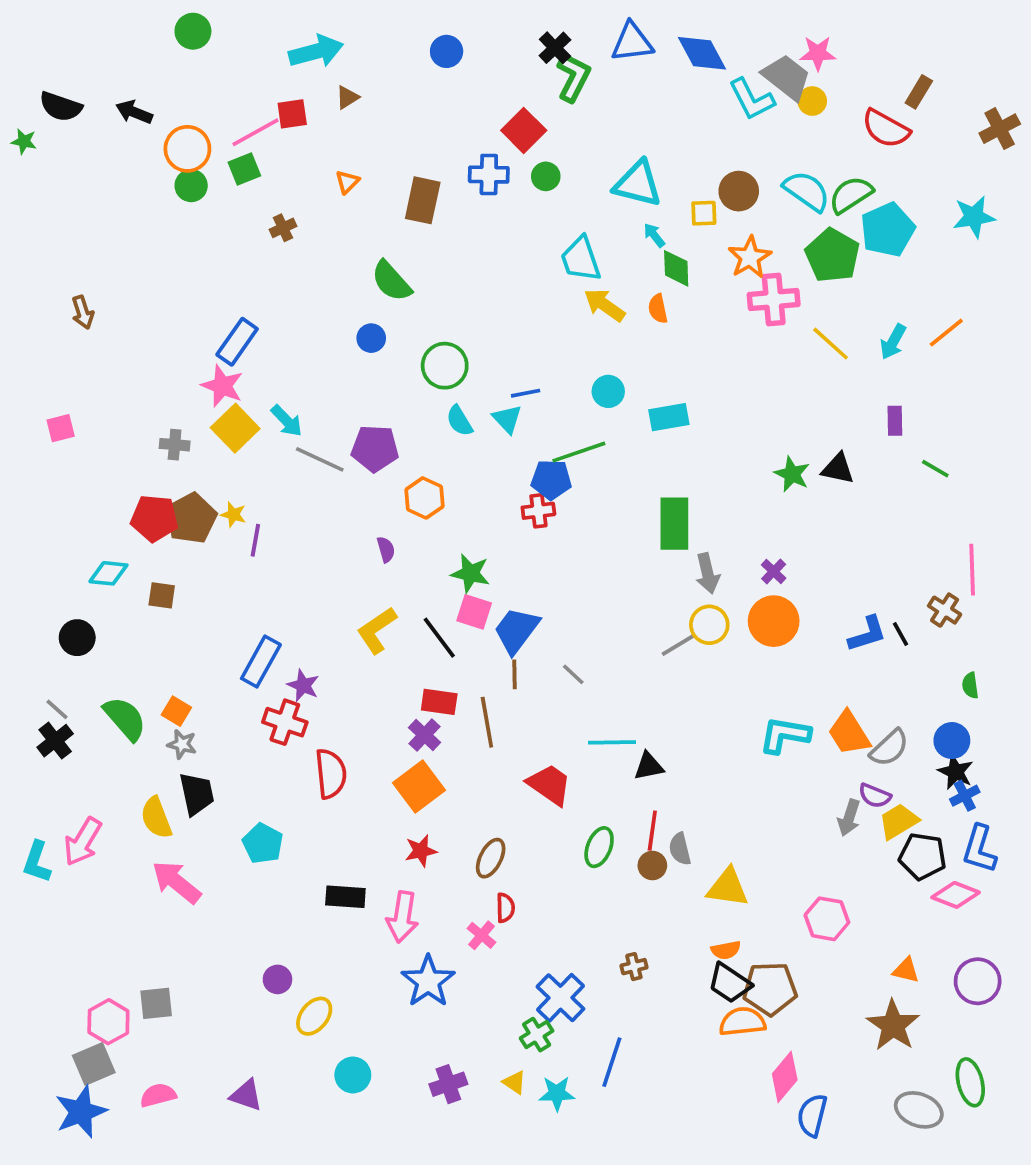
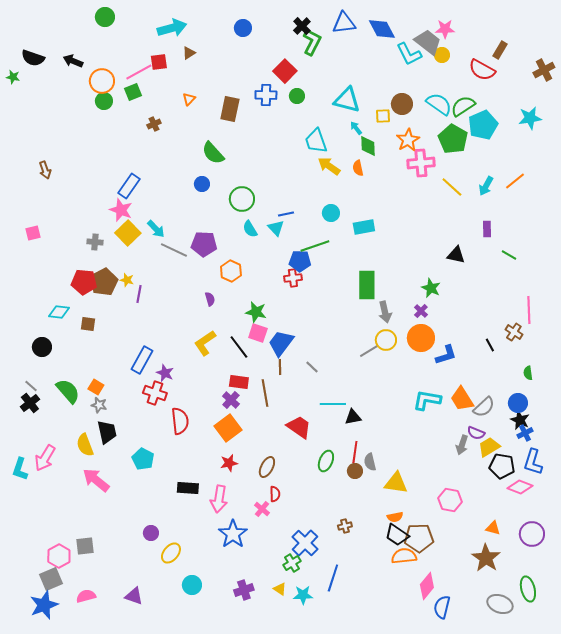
green star: (792, 474) -> (431, 288), moved
blue L-shape: (867, 634) -> (446, 355), moved

